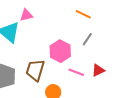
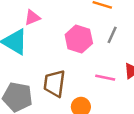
pink hexagon: (60, 51) -> (79, 39), moved

